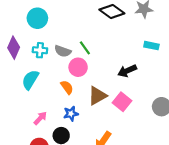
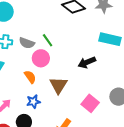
cyan rectangle: (151, 46) -> (110, 39), size x1.5
brown triangle: (97, 96) -> (58, 85), turned -30
pink square: (122, 102) -> (90, 103), moved

